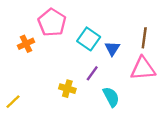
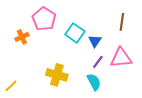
brown line: (144, 38) -> (122, 22), moved
purple line: (92, 73) -> (98, 62), moved
yellow cross: (67, 89) -> (57, 75), size x1.5

